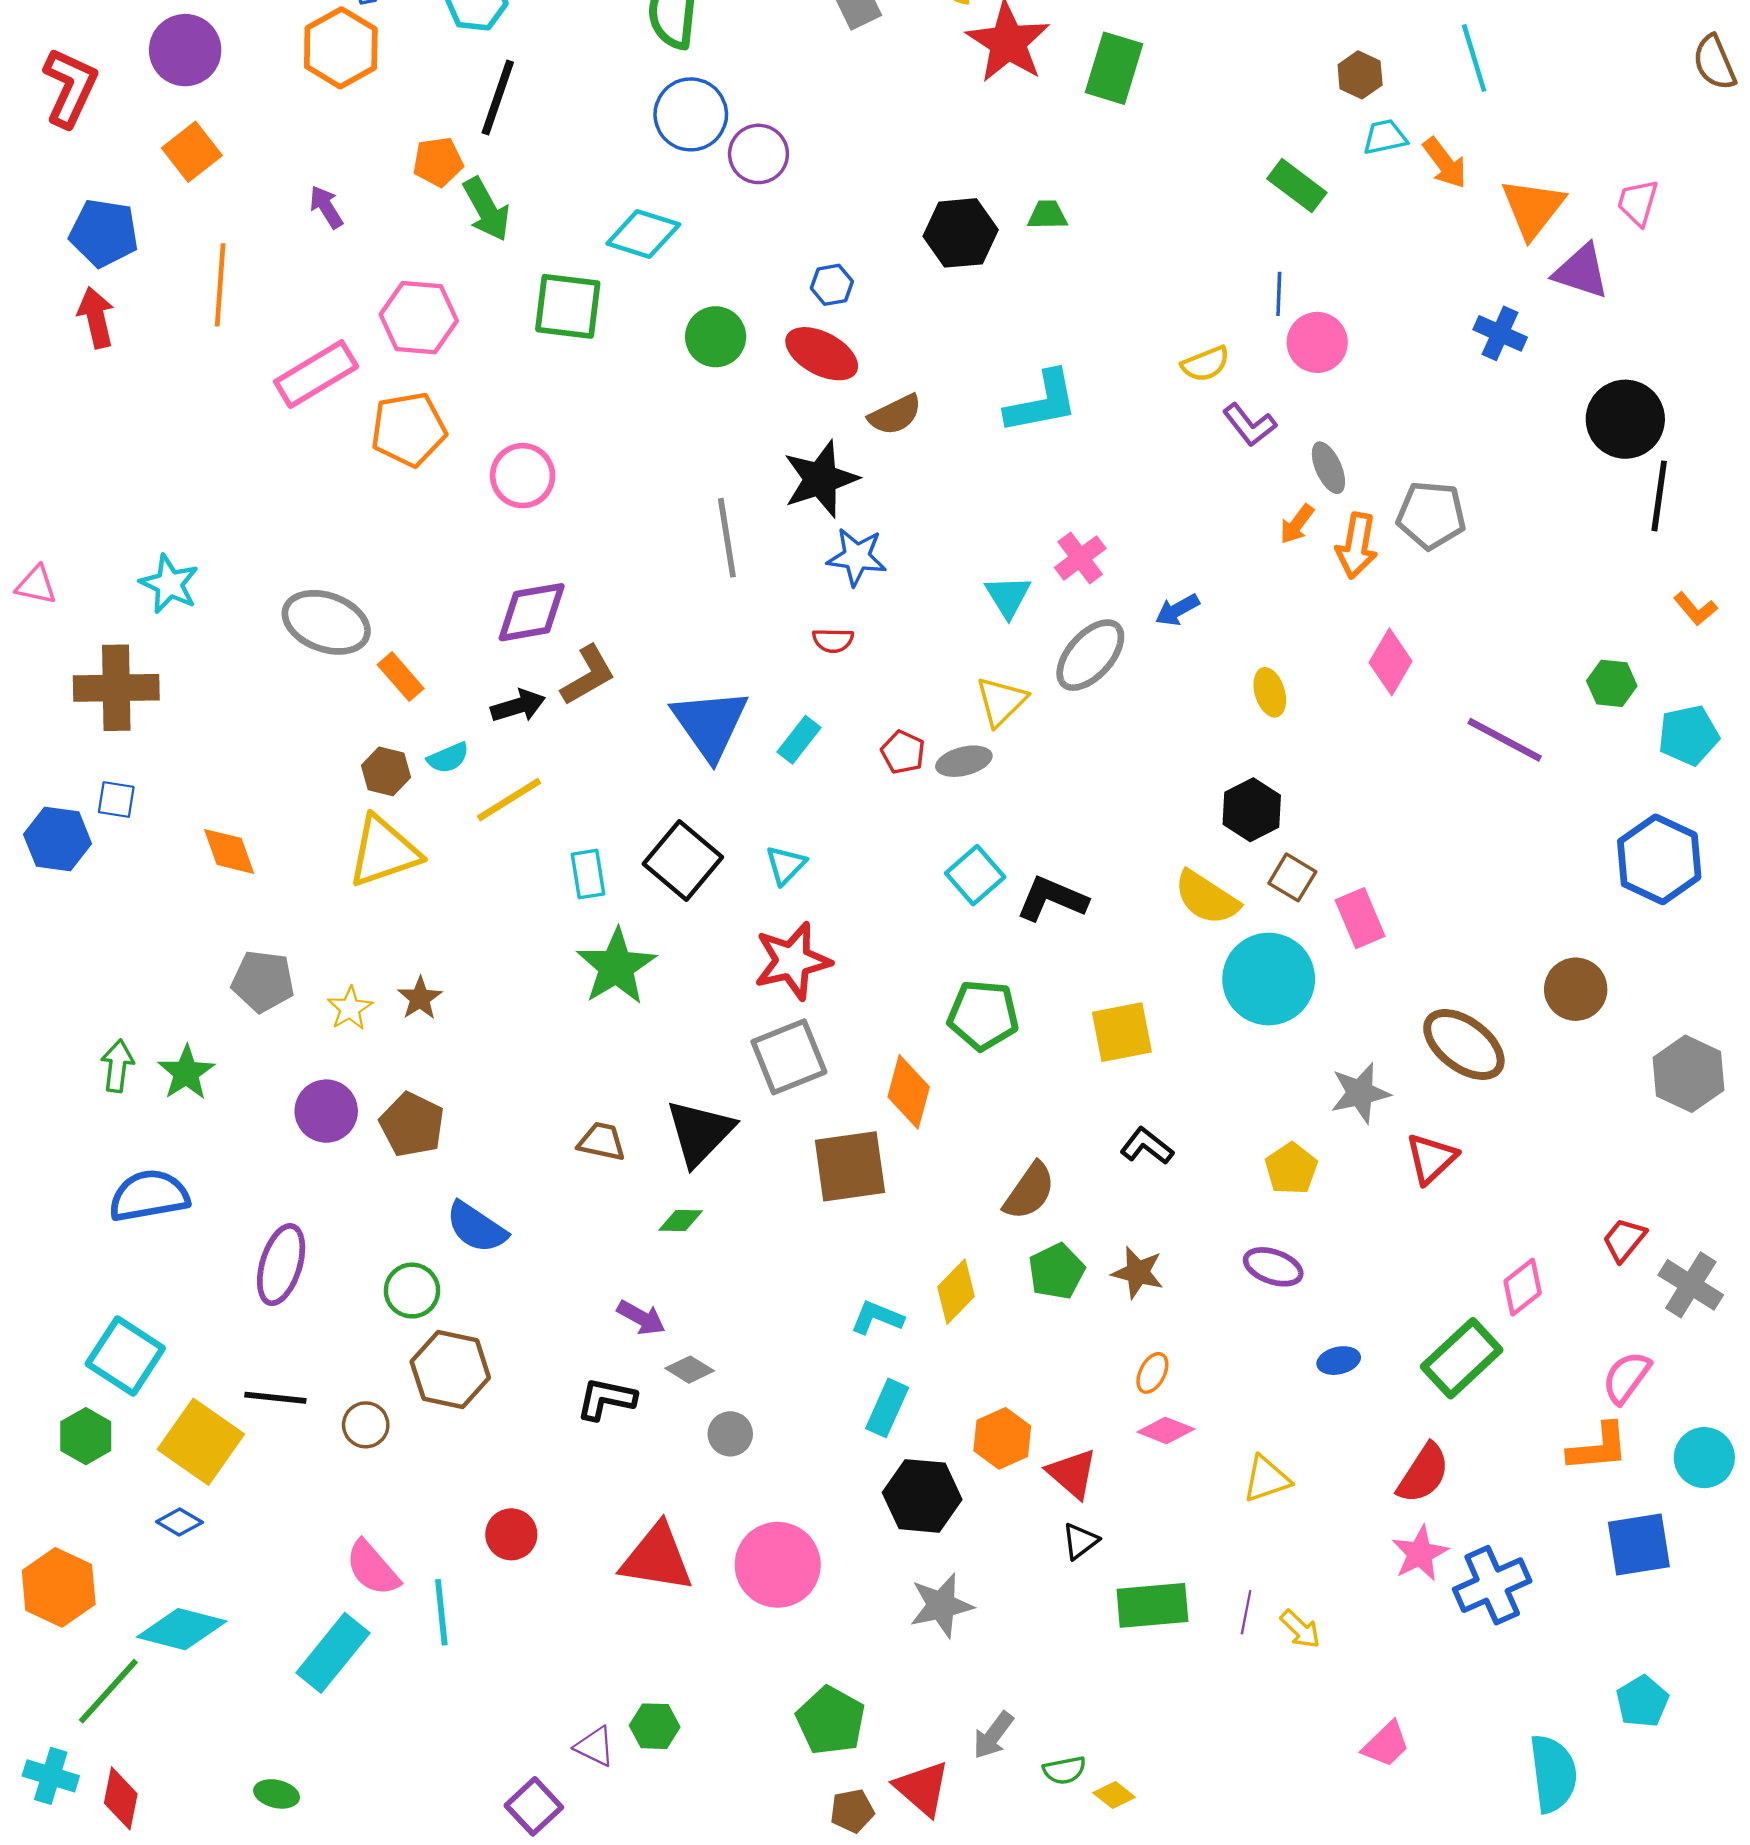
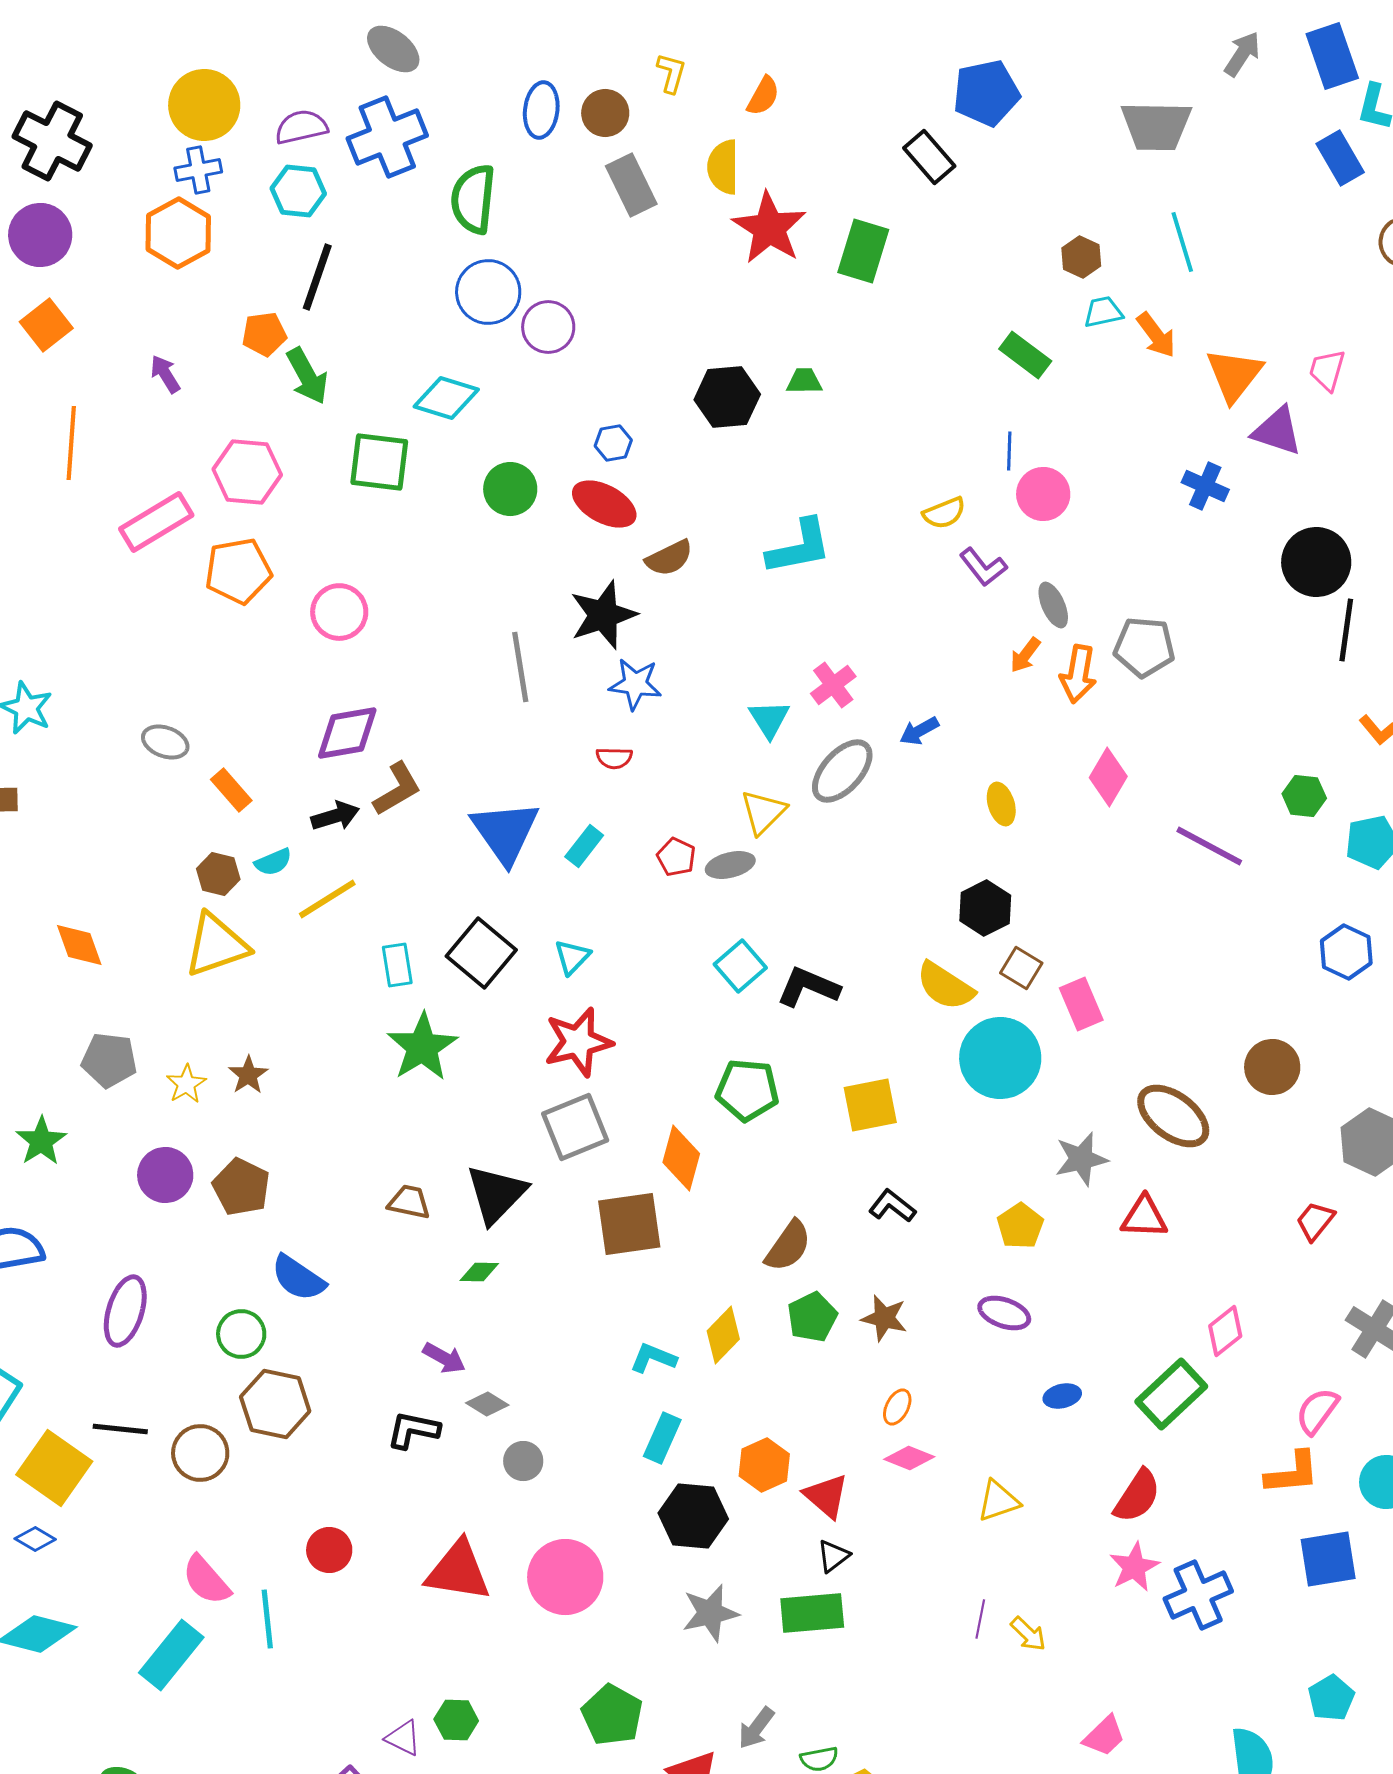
gray ellipse: (326, 622) -> (165, 742), size x0.6
blue hexagon: (1659, 859) -> (1346, 952), size x0.7
red triangle: (1431, 1158) -> (1144, 1217), turned 45
red trapezoid: (1624, 1240) -> (1315, 1221), moved
brown circle: (366, 1425) -> (200, 1453), size x1.4
green rectangle: (1152, 1605) -> (812, 1613), moved

